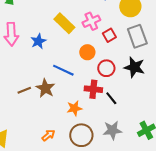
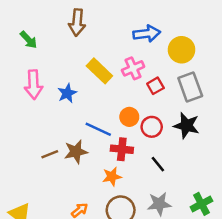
orange circle: (87, 52) -> (129, 117), moved
brown star: (45, 88) -> (76, 152), turned 30
red cross: (93, 89) -> (122, 149), moved

